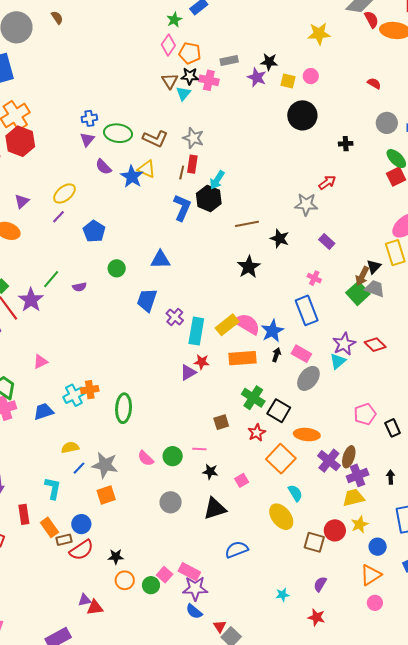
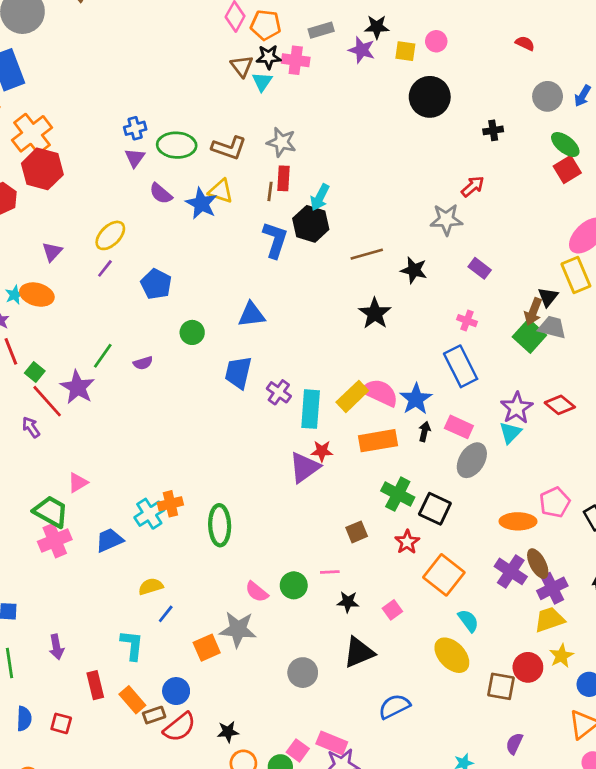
pink triangle: (41, 362) -> (78, 483), moved
purple triangle: (188, 372) -> (304, 467), size x1.4
orange ellipse: (307, 435) -> (518, 521), moved
brown ellipse: (349, 457) -> (538, 564), turned -40
gray star: (105, 465) -> (238, 629), moved
gray circle: (171, 502) -> (303, 673), moved

